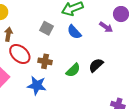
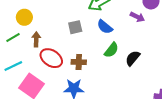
gray square: (46, 28) -> (75, 27), turned -32
green semicircle: (73, 70) -> (111, 50), moved

